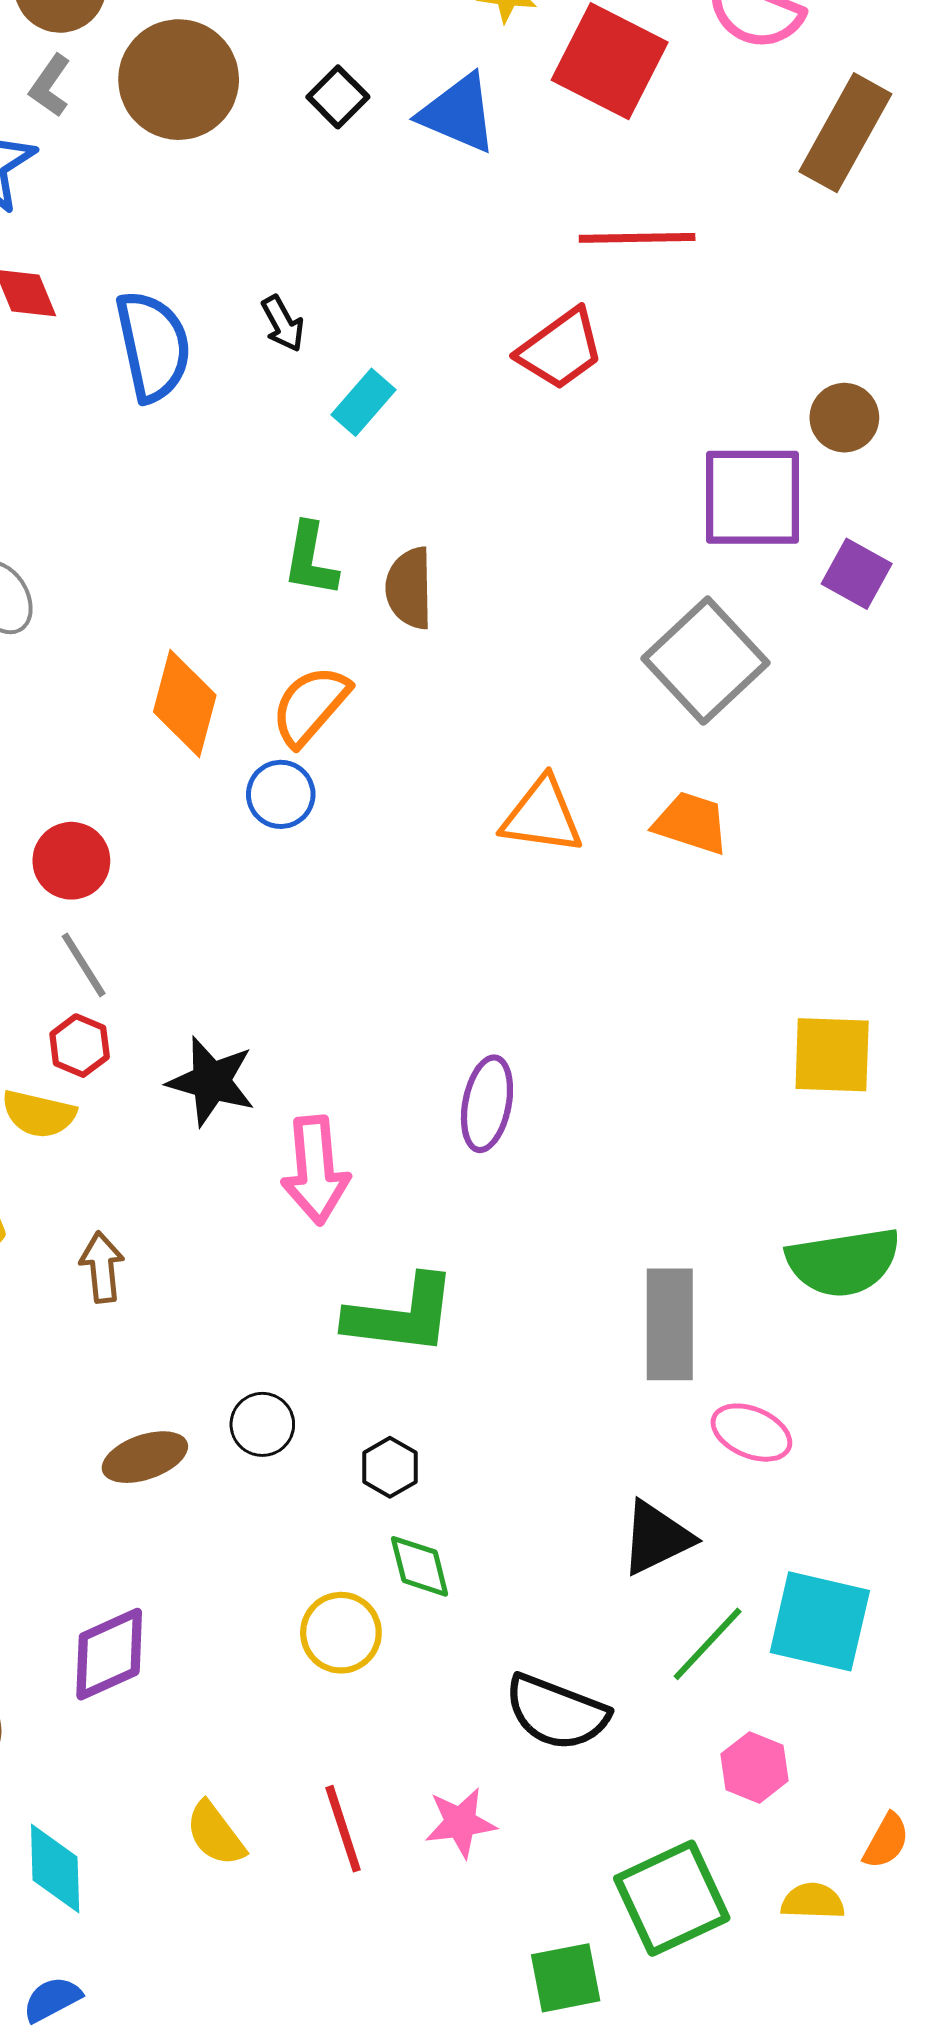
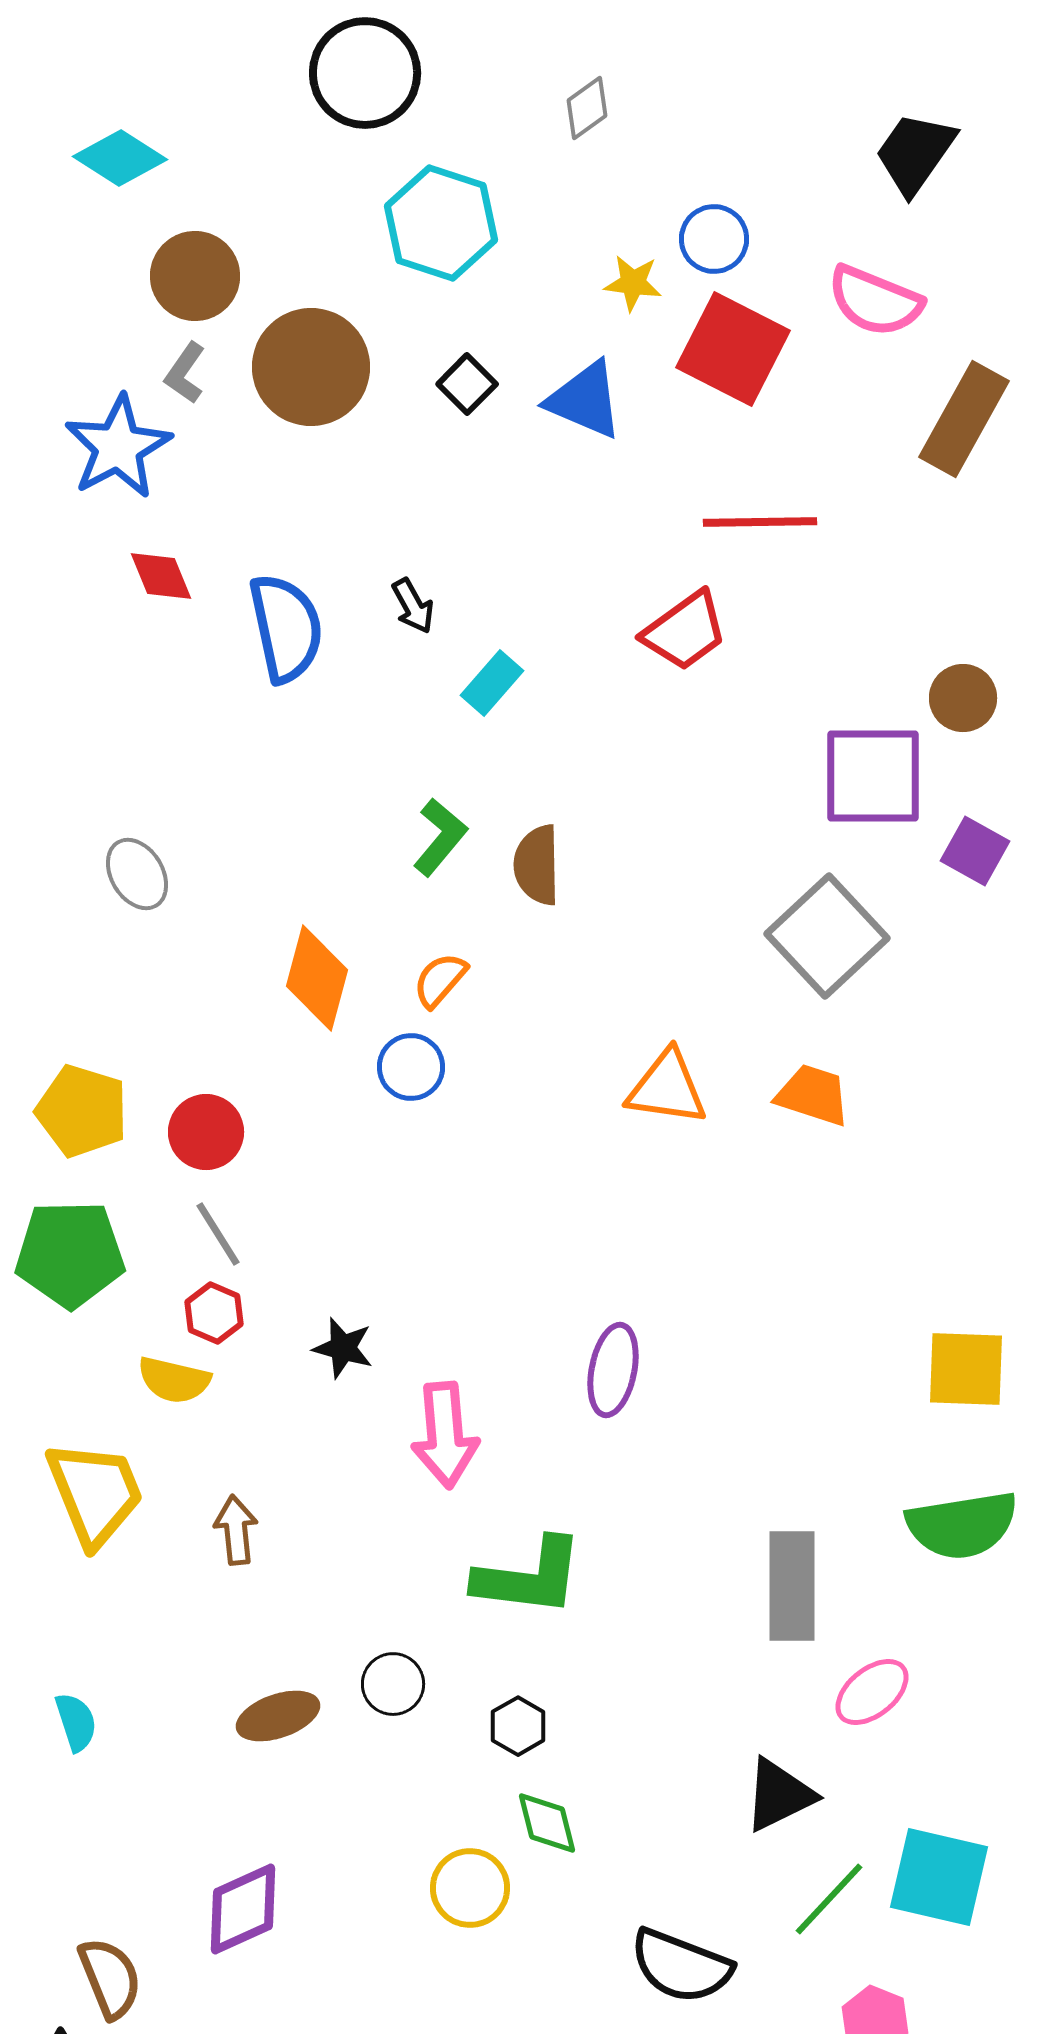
green L-shape: (310, 560) -> (440, 837), turned -150
orange semicircle: (310, 706) -> (440, 980), size x0.7
yellow square: (832, 1055) -> (966, 1369), moved
black star: (211, 1081) -> (343, 1348), size x0.7
pink ellipse: (751, 1433) -> (872, 1692), turned -62

